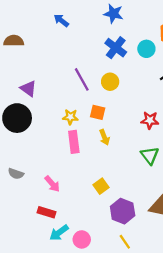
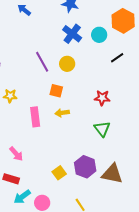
yellow star: (70, 117) -> (10, 96), moved
yellow arrow: (104, 137) -> (62, 113), turned 104
yellow square: (101, 186) -> (59, 173), moved
purple hexagon: (123, 211) -> (85, 167), moved

